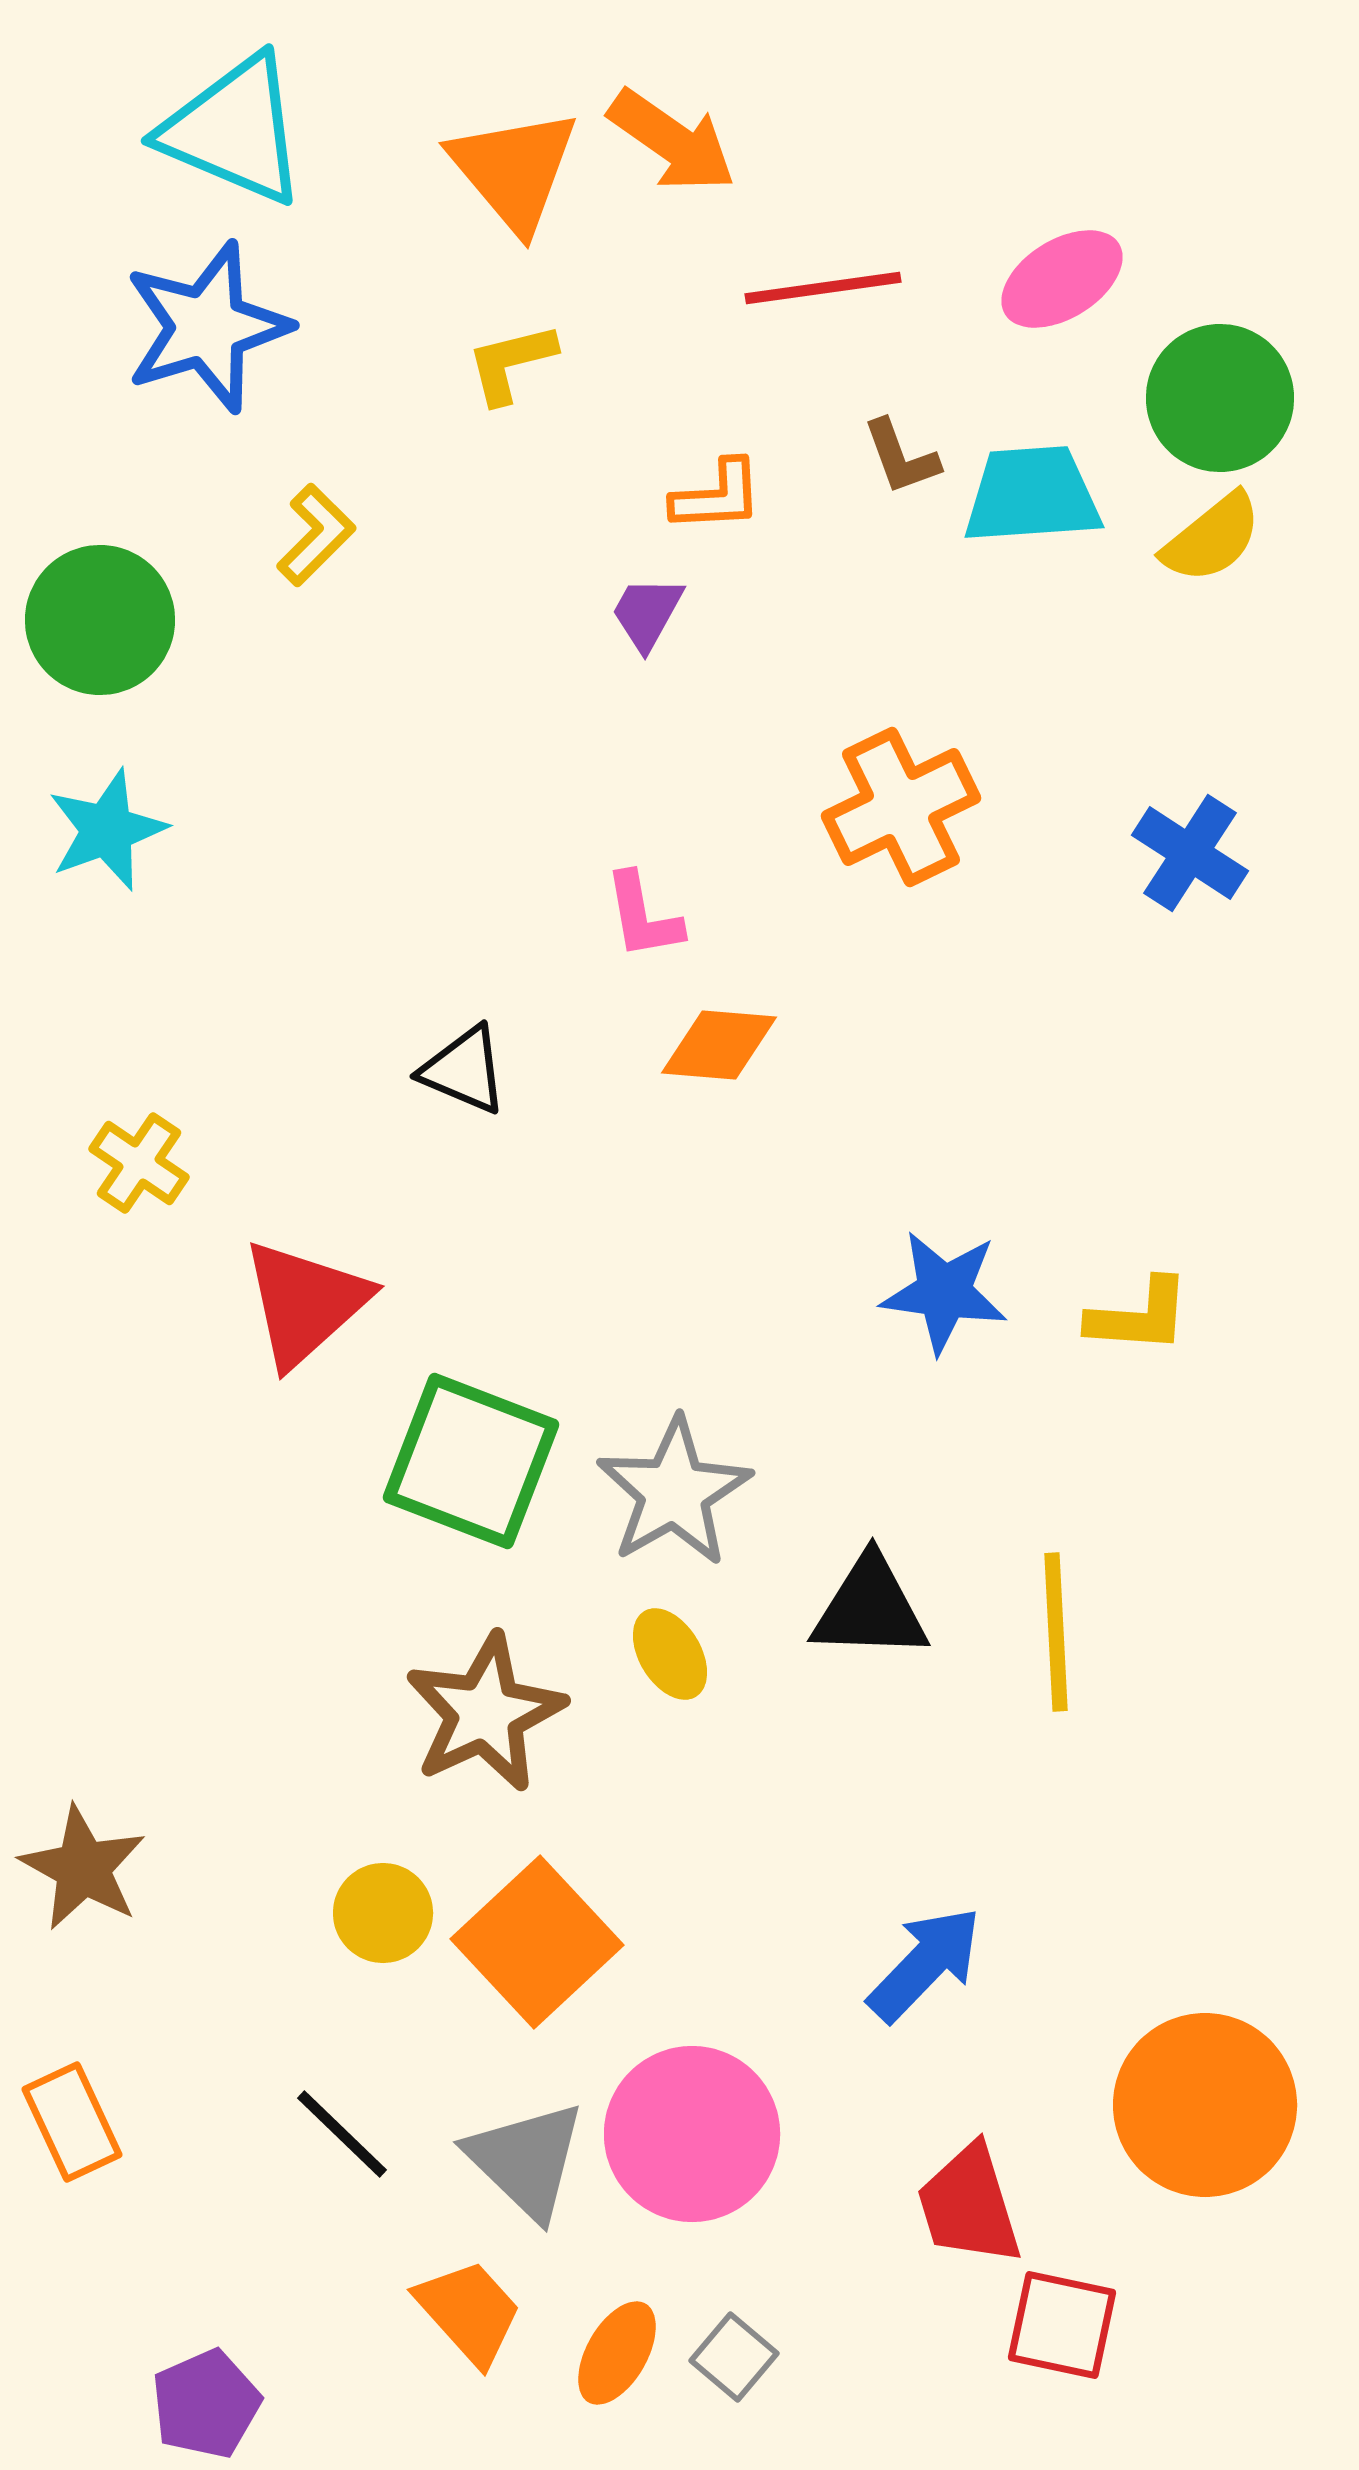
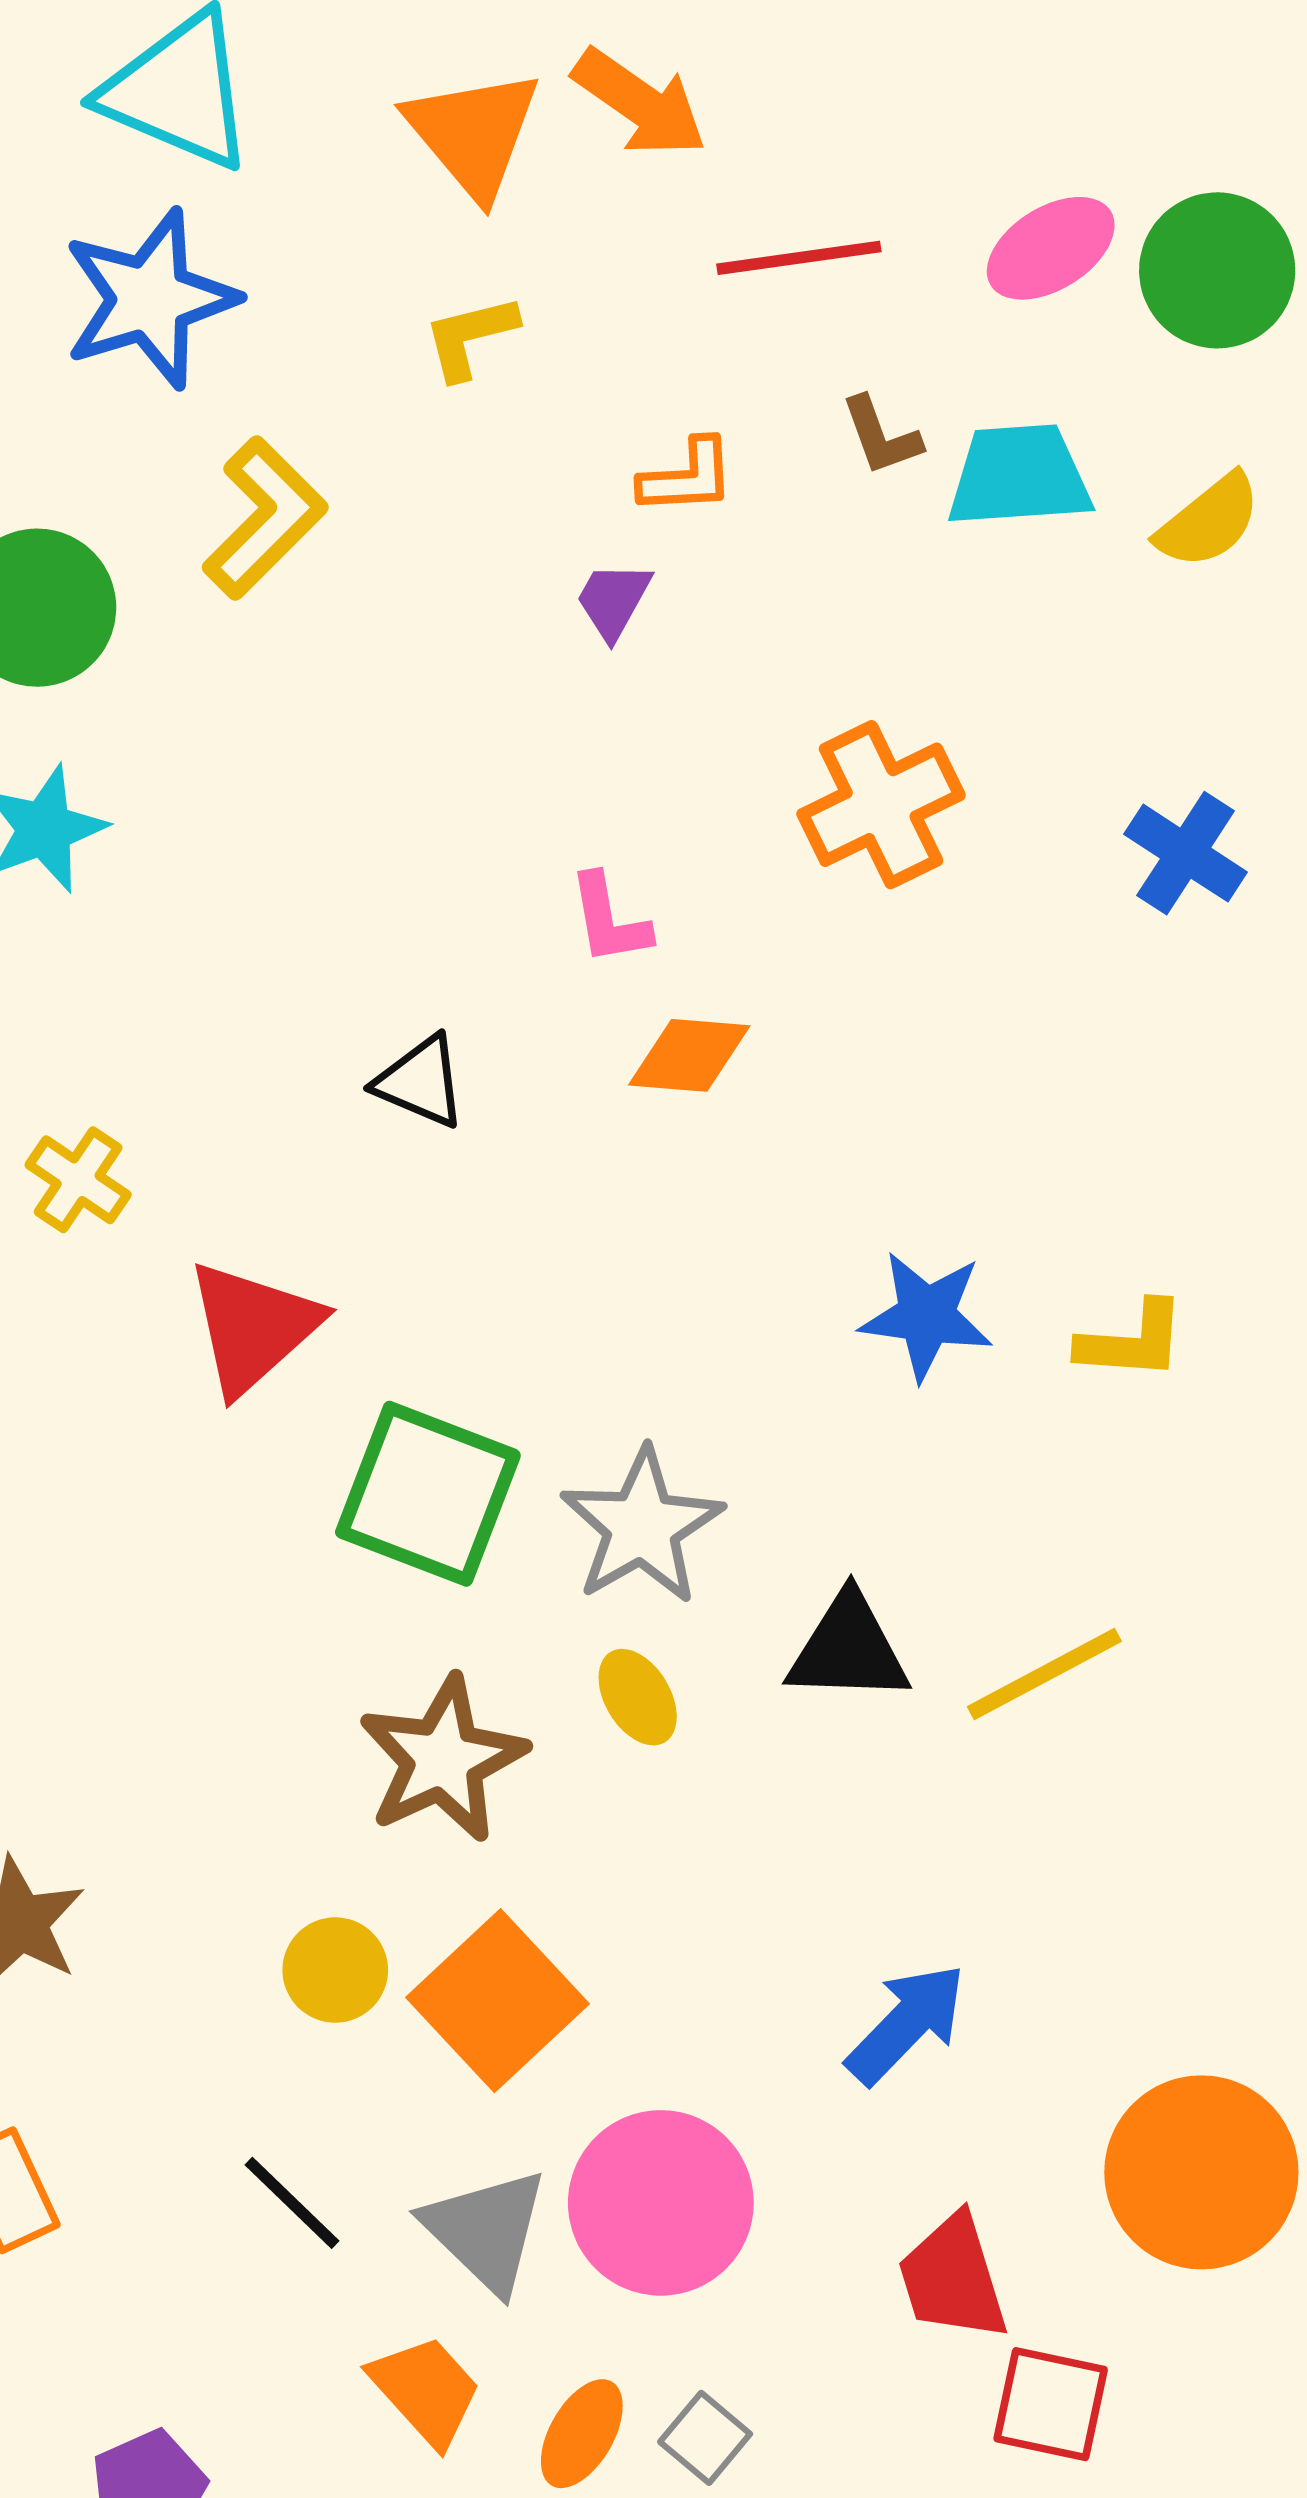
green circle: (1220, 398) -> (1217, 270), moved
yellow L-shape: (316, 535) -> (265, 518), size x1.5
yellow line: (1056, 1632) -> (1044, 1674), turned 65

